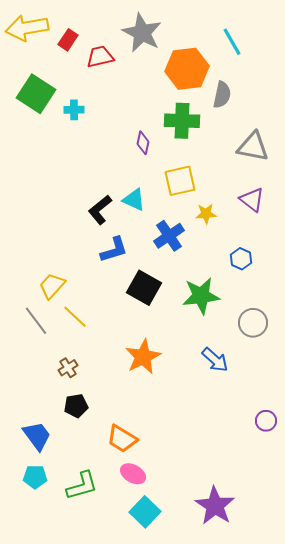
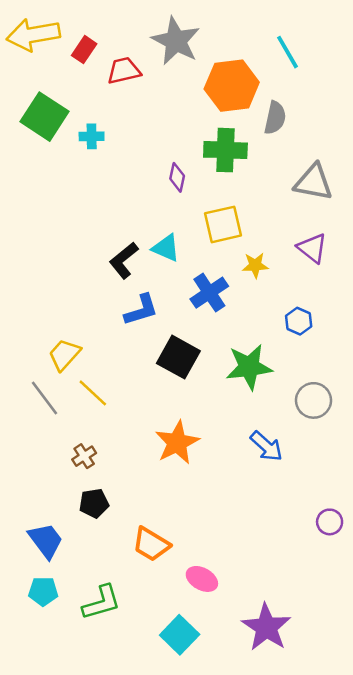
pink ellipse: (133, 474) -> (202, 579), moved

